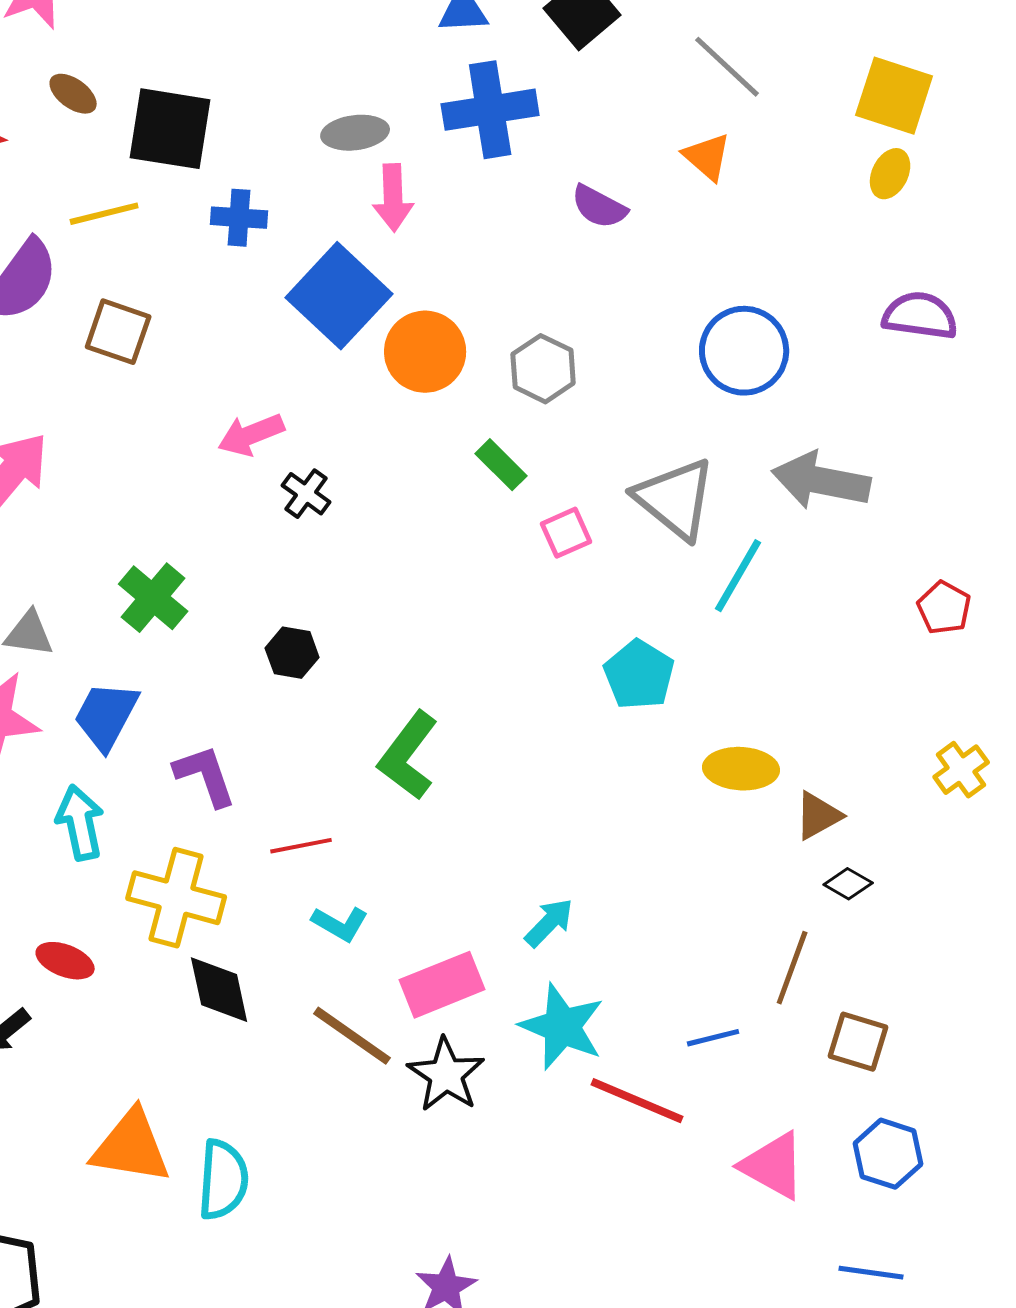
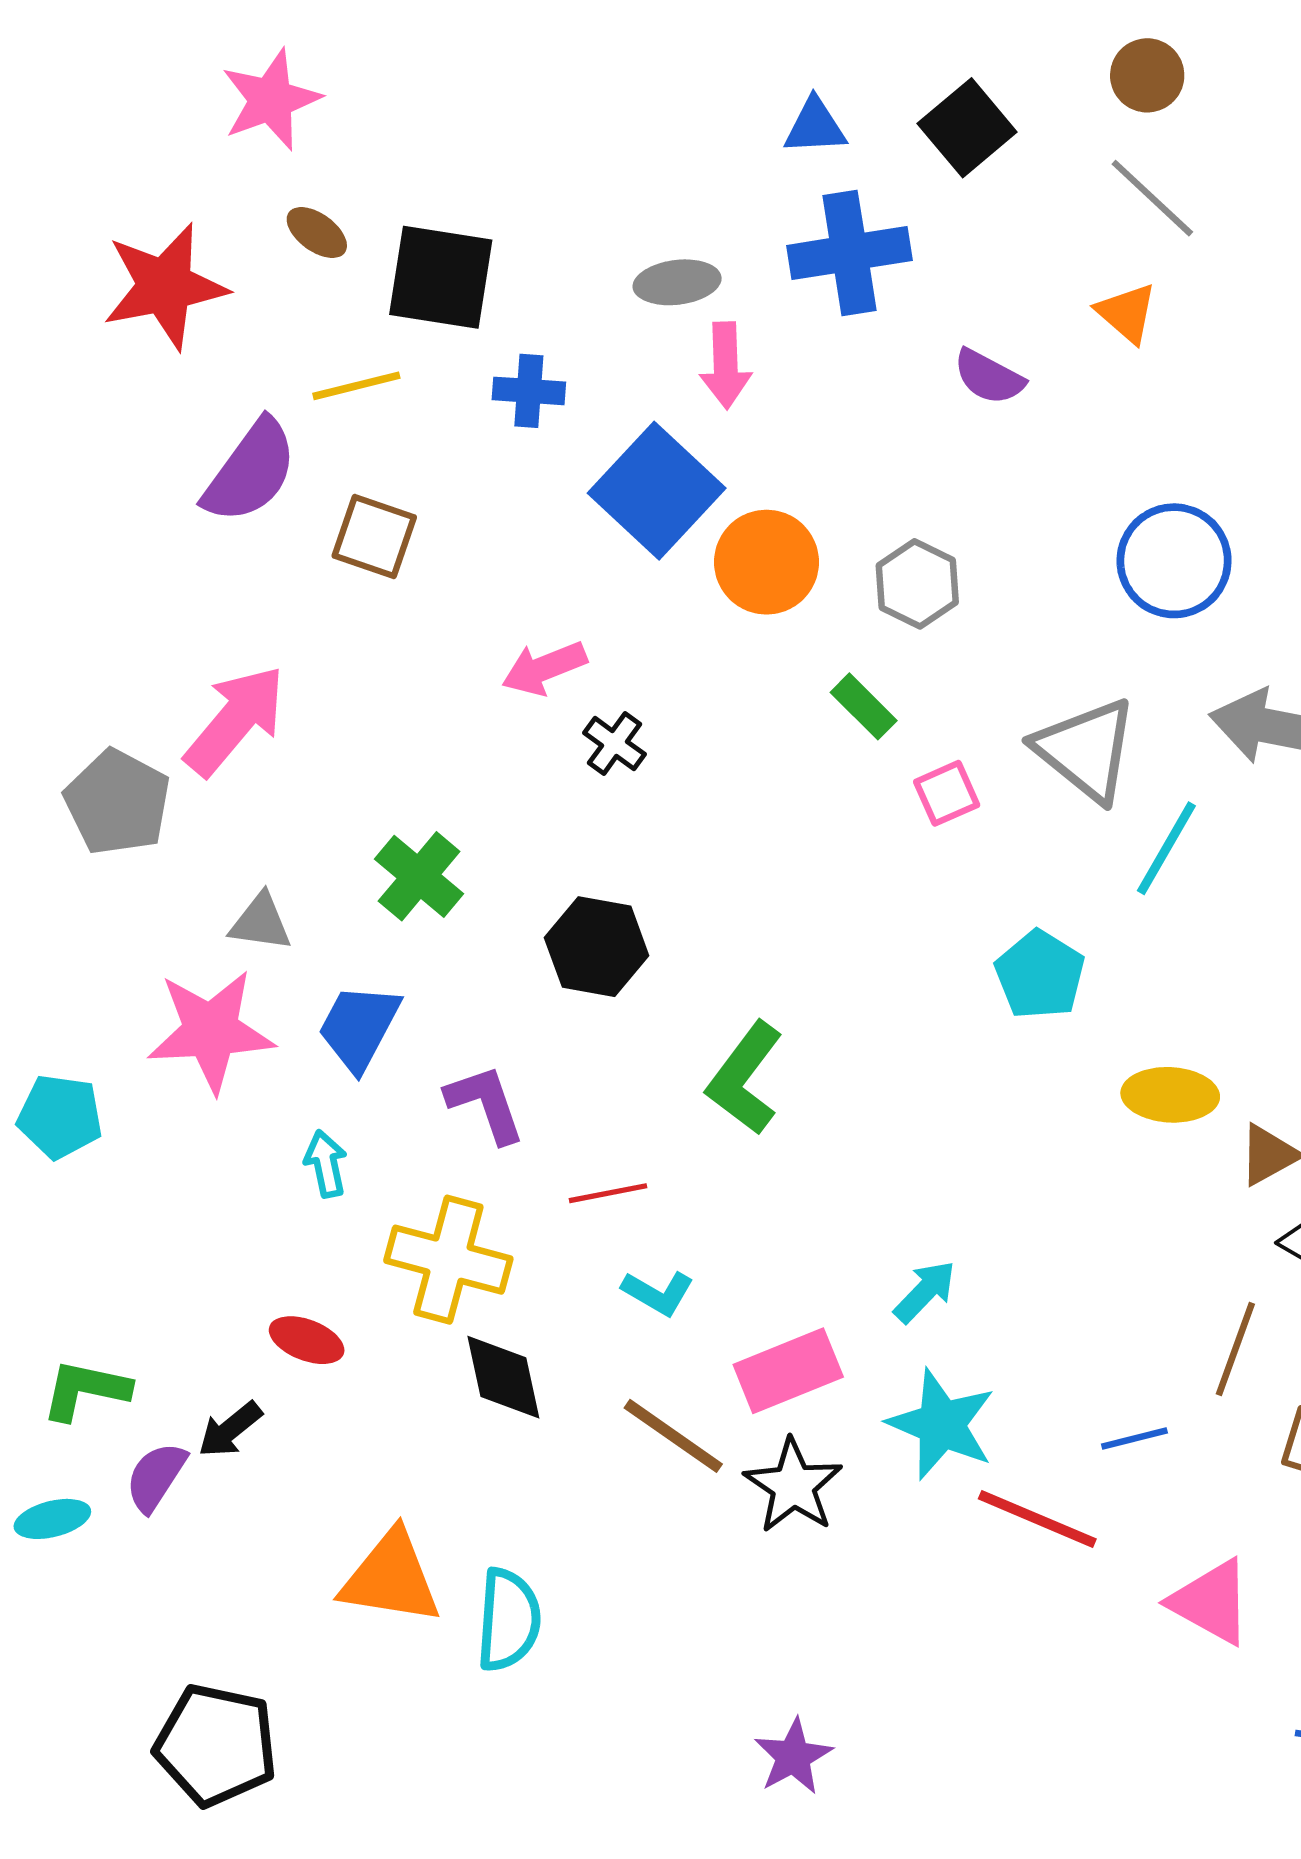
black hexagon: (292, 653) -> (597, 947), size x1.5
cyan arrow: (80, 823) -> (326, 1164), size x0.7

